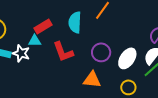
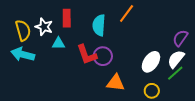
red rectangle: (43, 27) -> (67, 18), moved, turned -60
purple circle: (101, 52) -> (103, 56), moved
white star: (21, 53) -> (44, 27), moved

